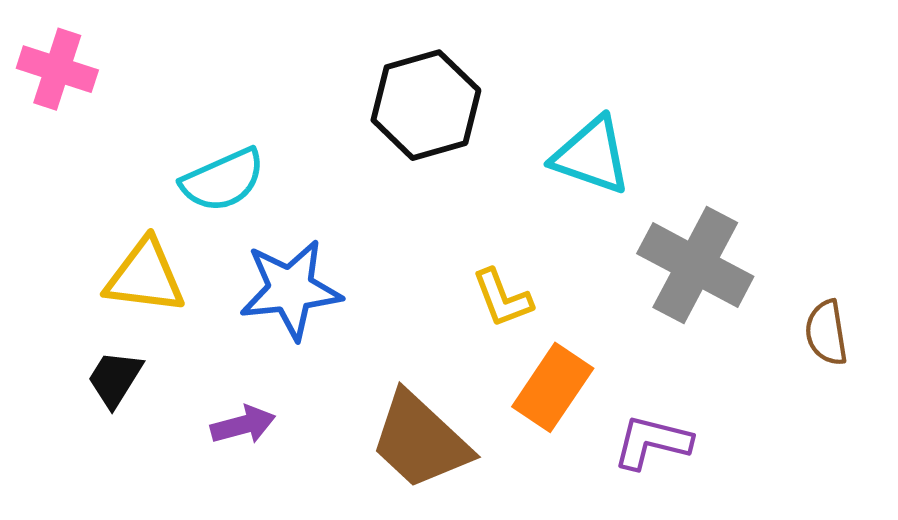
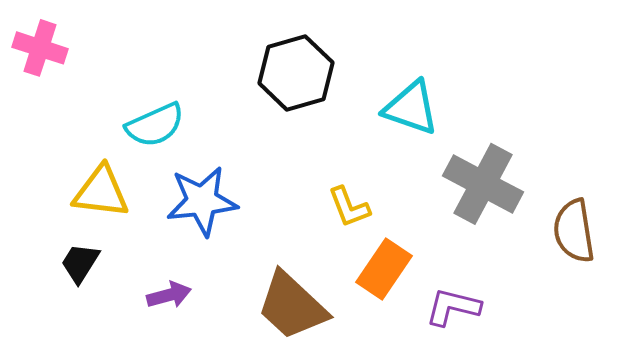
brown semicircle: (826, 333) -> (574, 231), size x1.4

